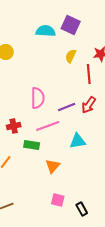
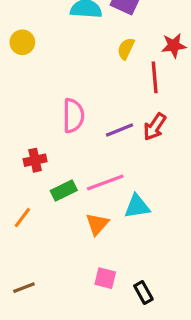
pink line: (48, 126) -> (105, 183), moved
cyan triangle: (78, 141) -> (137, 206), moved
green rectangle: (32, 145) -> (64, 191), turned -35

